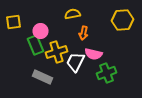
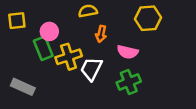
pink semicircle: (94, 54) -> (128, 52), moved
gray rectangle: (42, 77) -> (23, 87), moved

